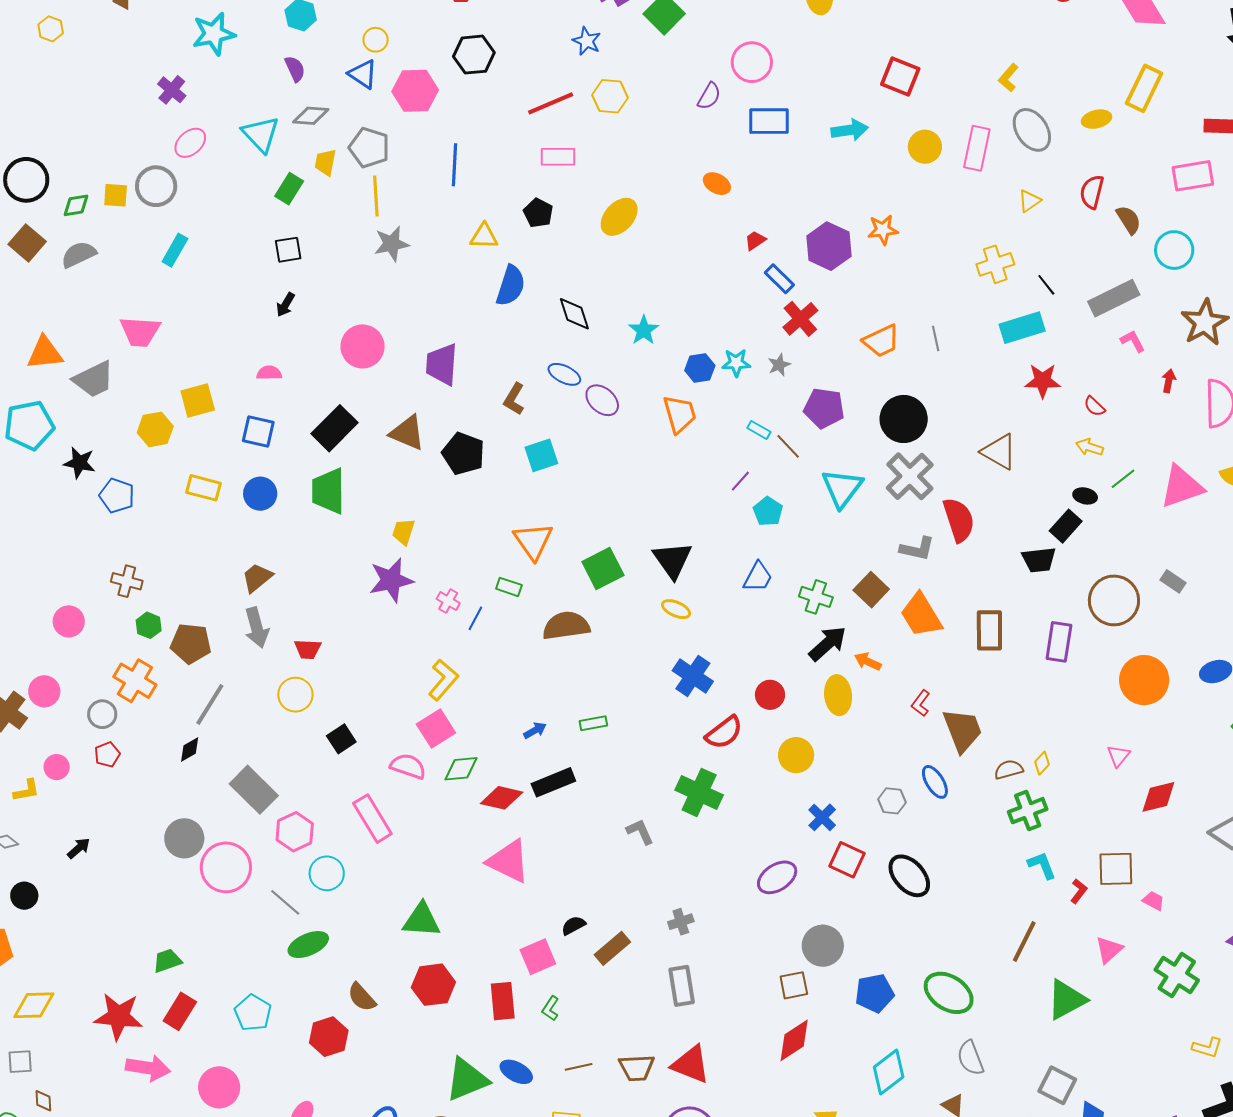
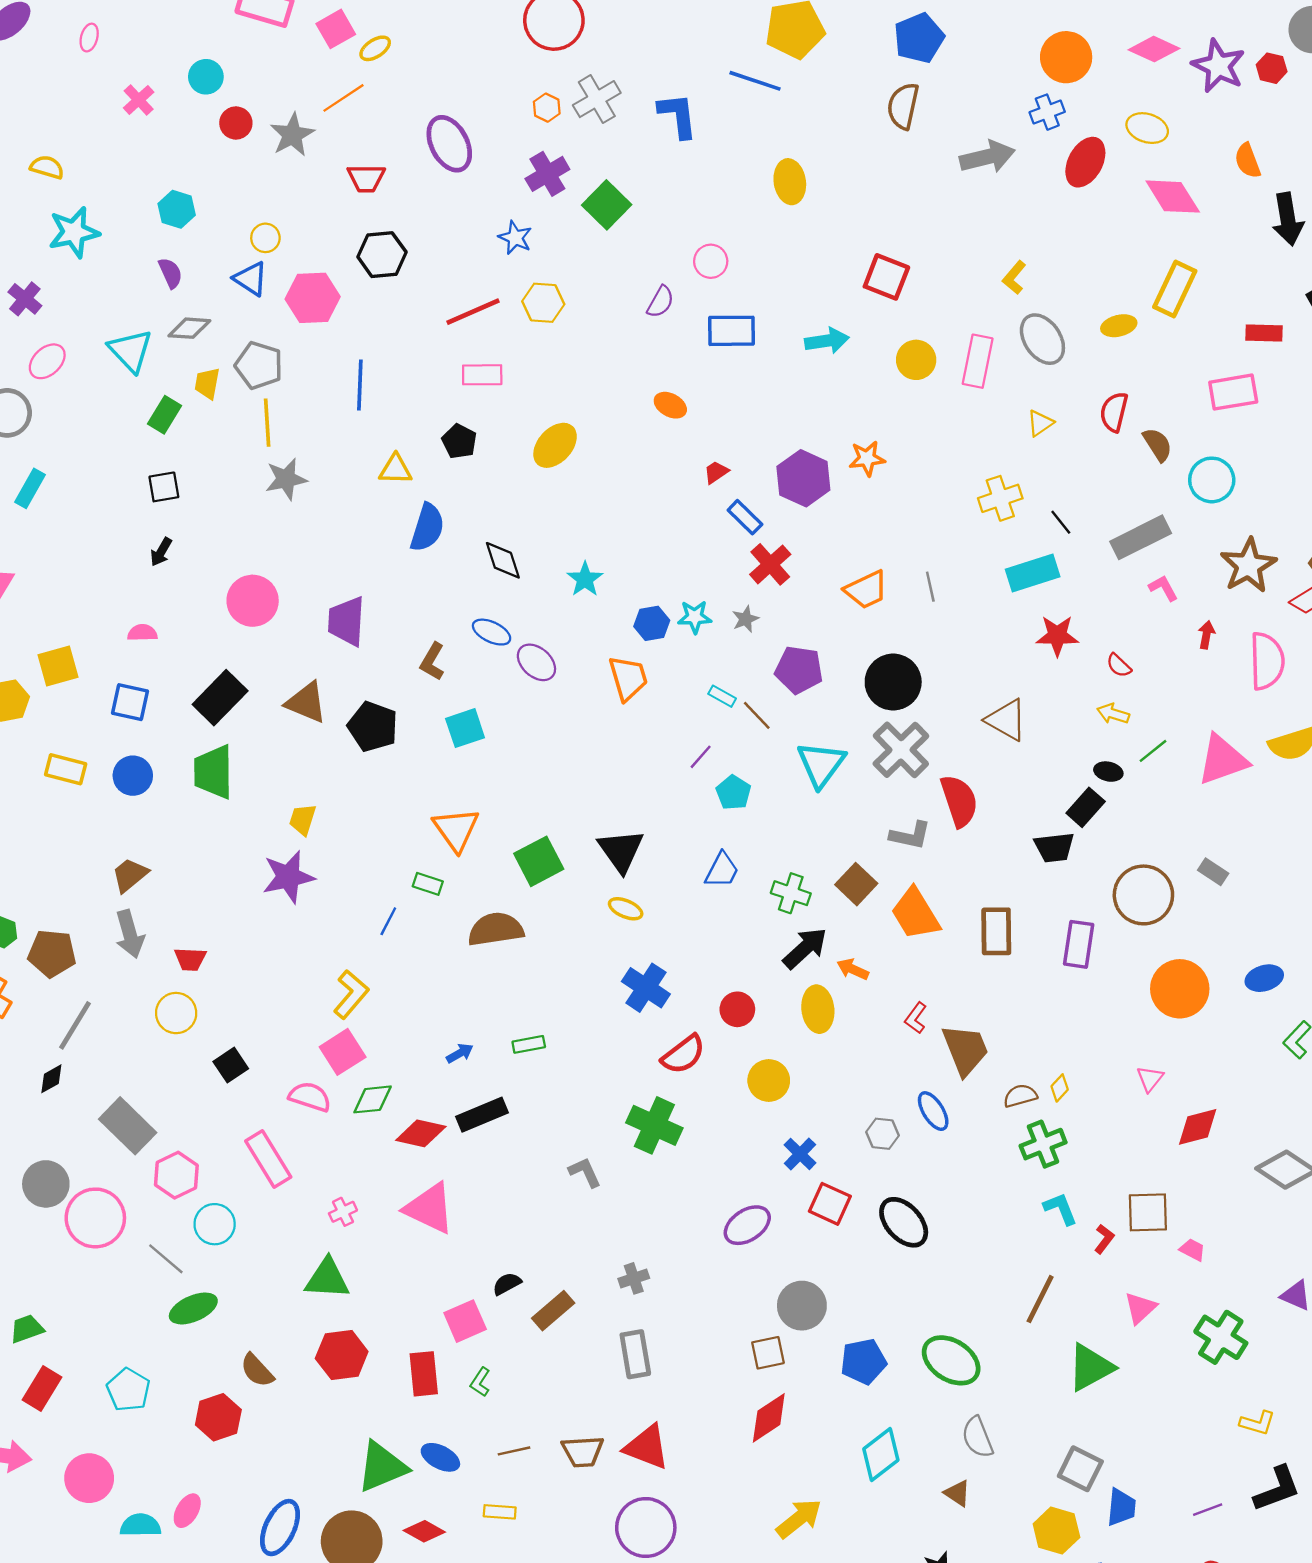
pink circle: (752, 62) -> (711, 261), size x0.7
pink cross: (448, 601) -> (343, 1212), moved, turned 35

